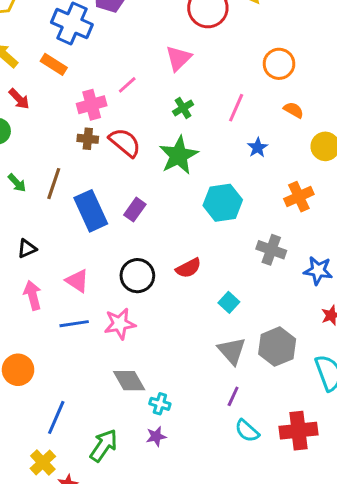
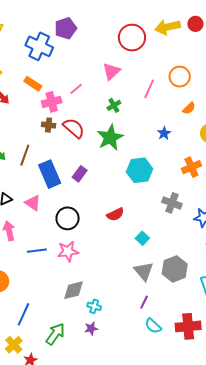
orange rectangle: (54, 64) -> (33, 84), moved
pink line: (236, 108) -> (149, 89), moved
orange semicircle: (294, 110) -> (189, 108), turned 104
black circle: (137, 276) -> (68, 218), moved
pink triangle: (77, 281) -> (33, 203), moved
gray diamond: (129, 381) -> (74, 290), turned -75

